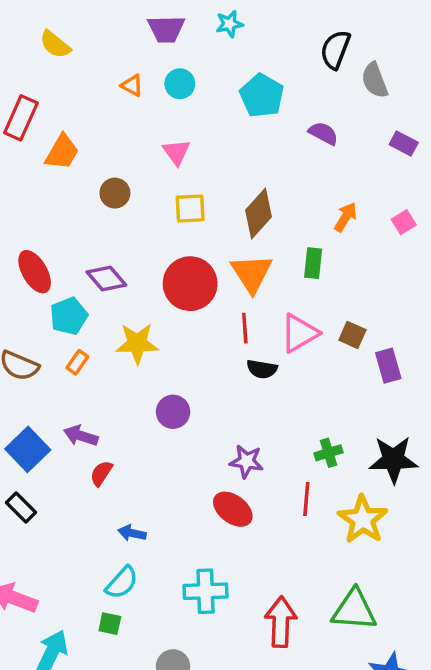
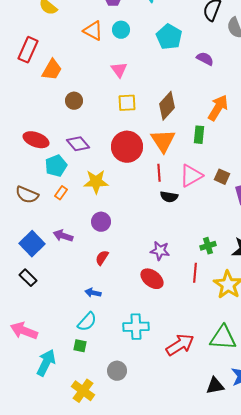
orange triangle: (132, 85) -> (93, 31), size x1.5
brown circle: (115, 193) -> (74, 101), moved
orange arrow: (346, 217) -> (218, 108), size x1.5
red ellipse: (35, 272) -> (36, 140), turned -40
purple circle: (173, 412) -> (101, 222), moved
red semicircle: (101, 473) -> (102, 258), moved
red arrow: (281, 622) -> (180, 345), turned 56

